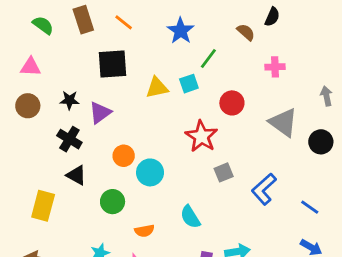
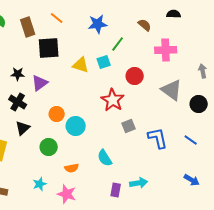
black semicircle: (272, 17) -> (174, 14), moved, turned -112
brown rectangle: (83, 20) -> (28, 27), moved
blue star: (181, 31) -> (98, 24), turned 30
pink cross: (275, 67) -> (166, 50), size x1.5
yellow triangle: (157, 88) -> (81, 65), turned 30
black triangle: (76, 175) -> (23, 128), turned 49
blue L-shape: (264, 189) -> (158, 138), turned 120
blue line: (310, 207) -> (191, 140), moved

